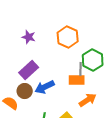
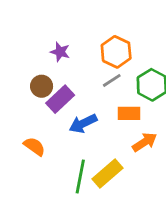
gray line: (81, 69) -> (112, 80), moved, turned 56
brown circle: (25, 91) -> (42, 86), moved

